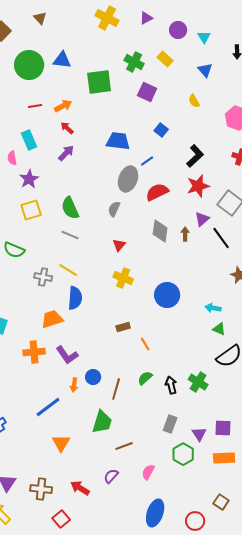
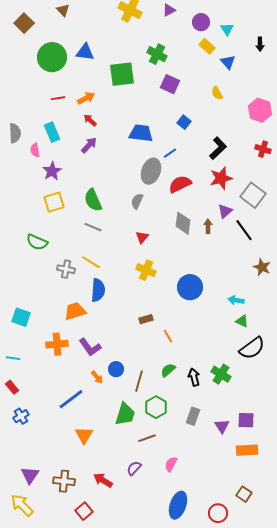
yellow rectangle: (165, 59) -> (207, 46), moved
orange arrow: (74, 385) -> (97, 377), turned -48
green hexagon: (183, 454) -> (156, 407), moved

